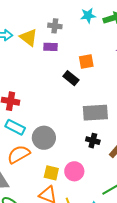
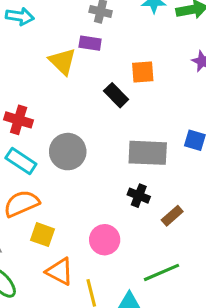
yellow triangle: (29, 37) -> (62, 61), moved
gray circle: (44, 138) -> (68, 152), moved
yellow square: (51, 173) -> (43, 235), moved

